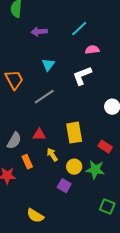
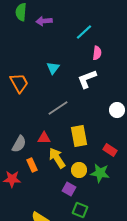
purple arrow: (39, 32) -> (44, 21), moved
pink semicircle: (92, 50) -> (97, 53), turned 104
gray line: (44, 97) -> (58, 108), moved
yellow arrow: (52, 155) -> (57, 158), size x1.5
green square: (107, 207) -> (80, 210), moved

